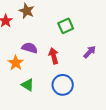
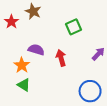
green triangle: (28, 85) -> (24, 85), moved
blue circle: (63, 85) -> (90, 91), moved

